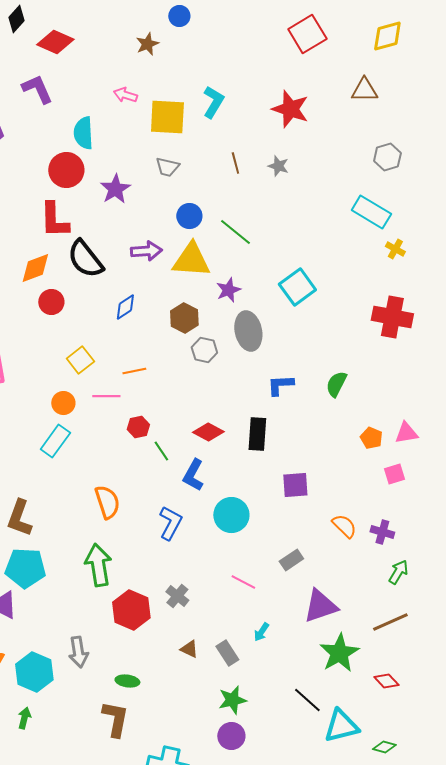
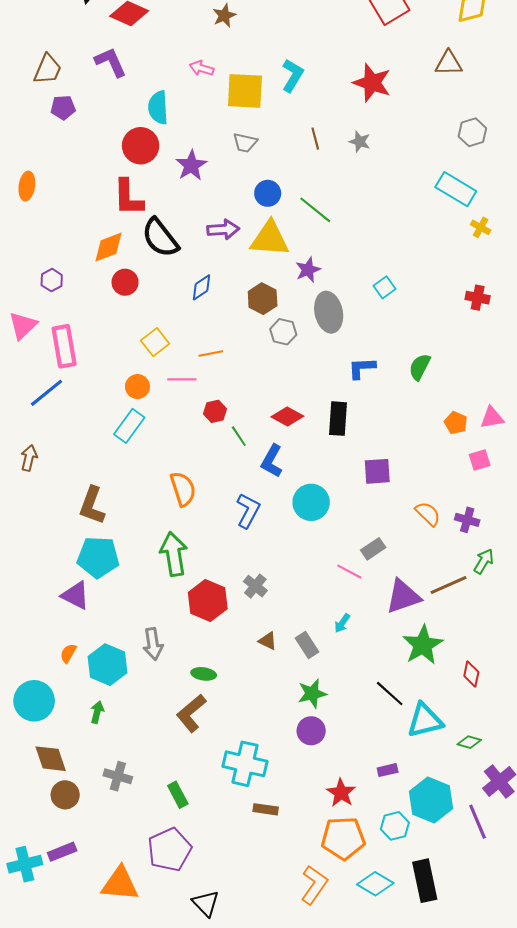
cyan square: (297, 287) -> (384, 287), moved, size x0.6
red cross: (392, 317) -> (478, 298), size x0.6
pink line: (243, 582) -> (349, 572), moved
brown line: (390, 622) -> (449, 585), moved
red diamond: (386, 681) -> (471, 674), turned 55
brown L-shape: (115, 719) -> (191, 713), turned -141

